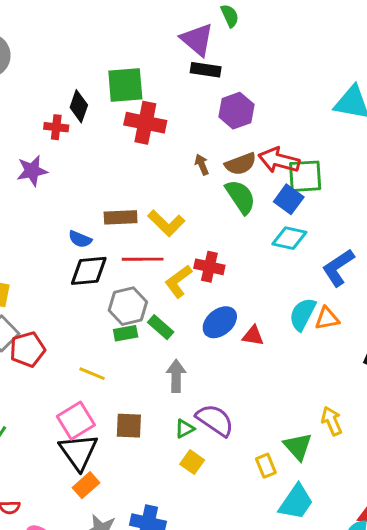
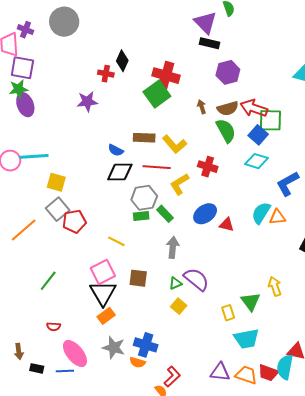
green square: (125, 85) -> (157, 94), moved, turned -36
red cross: (209, 267) -> (208, 167), moved
cyan trapezoid: (296, 502) -> (246, 339), turned 40

